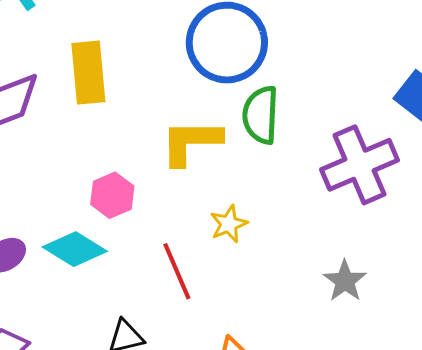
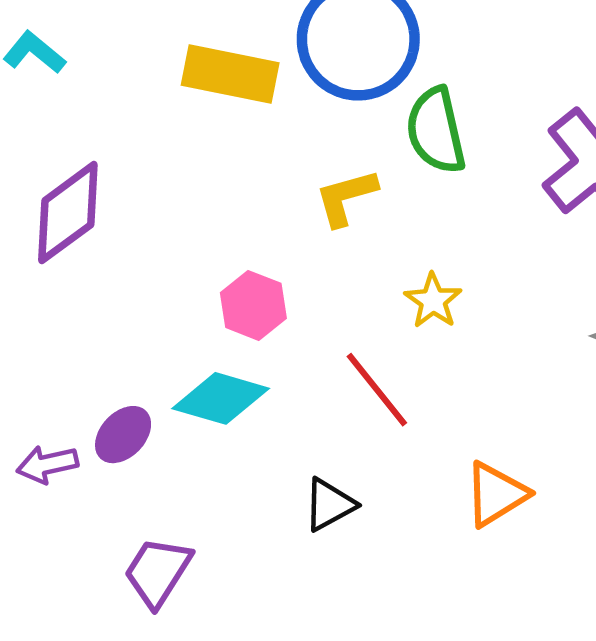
yellow rectangle: (88, 73) -> (230, 74), moved, turned -58
yellow L-shape: (191, 142) -> (346, 197), size x0.7

